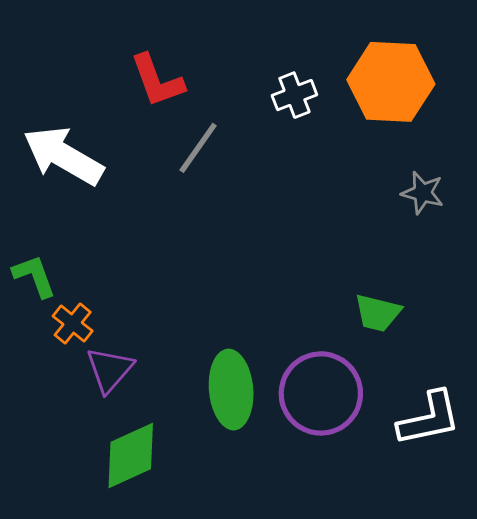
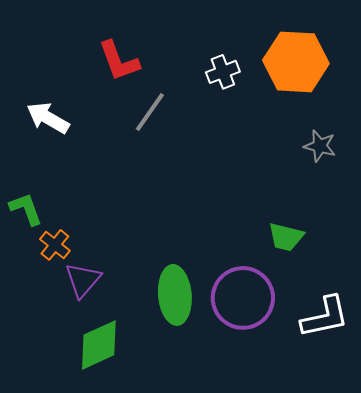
white arrow: (63, 156) -> (48, 118), size x0.7

